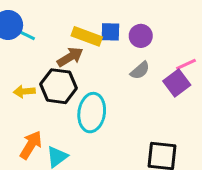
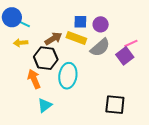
yellow rectangle: (87, 36) -> (76, 38), moved
gray semicircle: (140, 70) -> (100, 47), size x1.5
yellow arrow: (24, 91) -> (21, 43), moved
orange arrow: (31, 145) -> (34, 79), moved, turned -54

